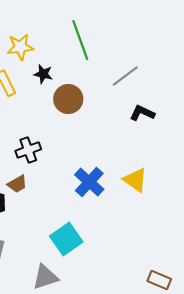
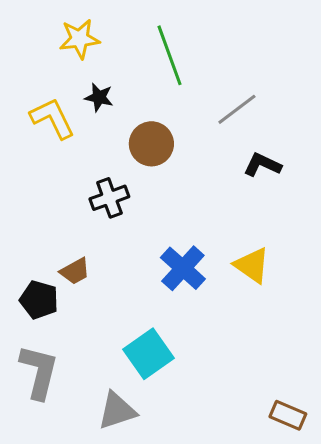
yellow star: (20, 47) -> (79, 39), moved
black star: (43, 74) -> (99, 97), moved
black cross: (28, 150) -> (109, 198), moved

